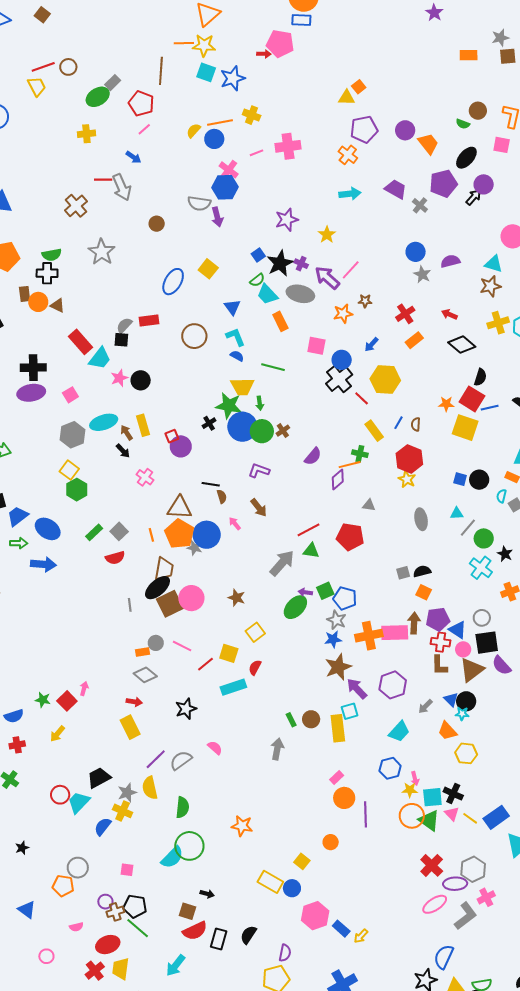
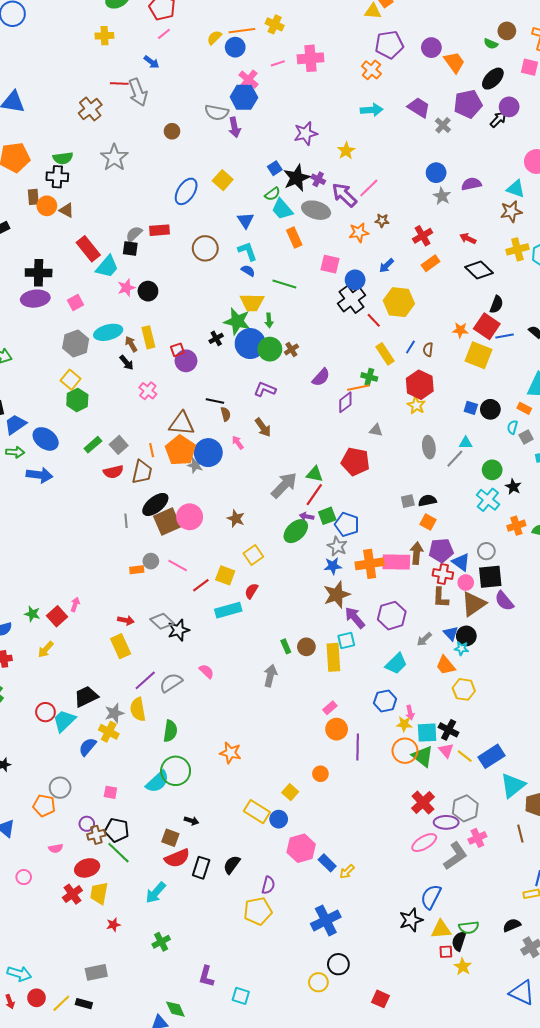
gray line: (468, 528) -> (455, 459), moved
red line: (309, 530) -> (314, 495), moved, turned -30
brown trapezoid: (164, 569) -> (142, 472), moved
gray diamond: (145, 675) -> (162, 621), moved

